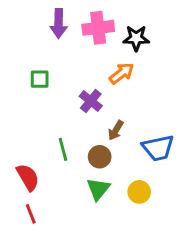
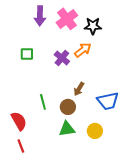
pink cross: (98, 28) -> (67, 19), turned -30
purple cross: (91, 101) -> (62, 58), moved
green triangle: (98, 189) -> (67, 129), turned 42

